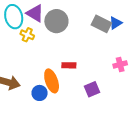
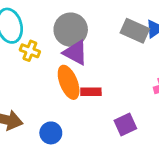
purple triangle: (35, 13) -> (75, 53), moved
orange ellipse: (52, 81) -> (69, 82), moved

